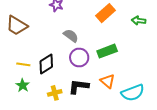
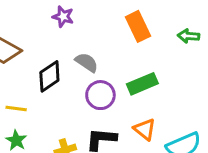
orange rectangle: (105, 13) -> (138, 26), turned -72
black diamond: (46, 64) -> (49, 76), moved

